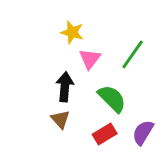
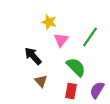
black arrow: (65, 87) -> (33, 56), moved, turned -48
red rectangle: (105, 134) -> (71, 91), turned -49

